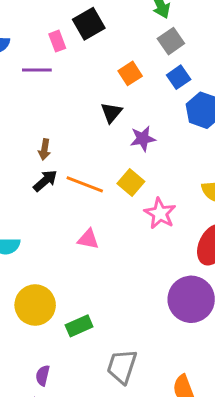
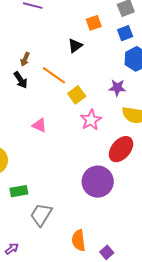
purple star: (143, 139) -> (117, 88), moved
black arrow: (45, 181) -> (21, 80), turned 84
orange line: (85, 184) -> (54, 75), moved
green rectangle: (79, 326) -> (19, 191), moved

